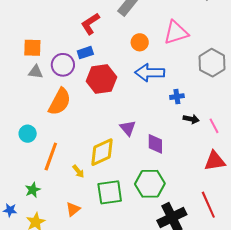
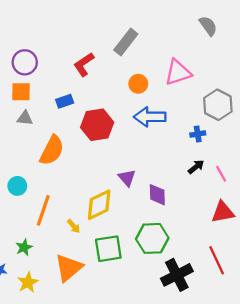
blue rectangle: (85, 53) -> (65, 101), moved
purple circle: (63, 65) -> (25, 62), moved
blue cross: (177, 97) -> (198, 134), moved
black arrow: (191, 119) -> (196, 167), turned -49
orange triangle: (73, 209) -> (69, 268), size x1.8

